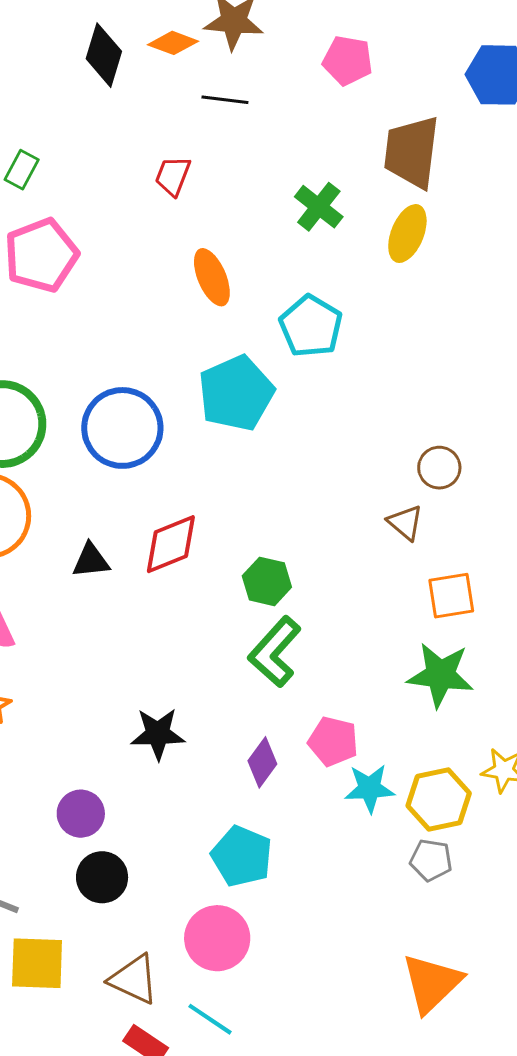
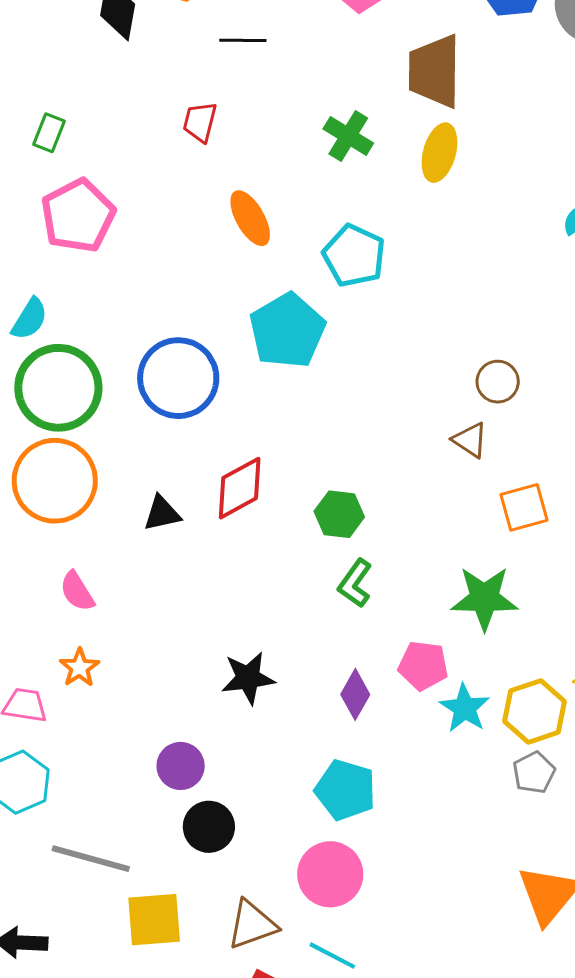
green L-shape: (275, 652) -> (355, 583), size x0.7
green star: (440, 675) -> (484, 598), moved
cyan star: (370, 788) -> (465, 708), turned -30
gray pentagon: (431, 860) -> (534, 773), turned -30
brown triangle: (134, 979) -> (252, 925), turned -38

